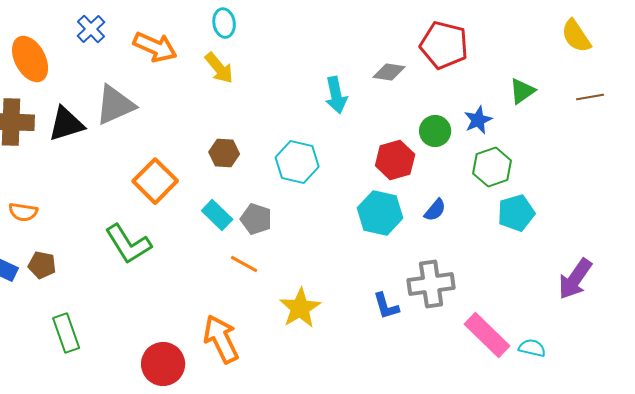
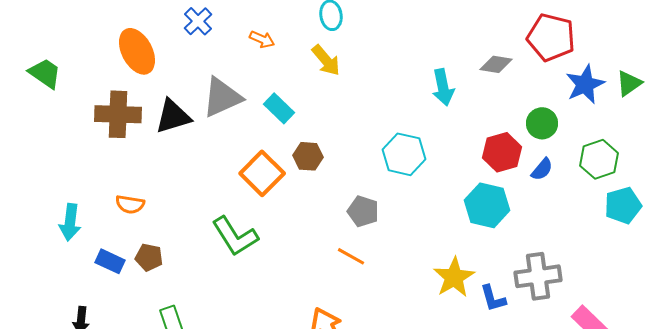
orange arrow: (155, 47) -> (262, 39), size x0.6
blue star: (478, 120) -> (585, 84), moved, size x1.4
brown hexagon: (224, 153) -> (308, 156), moved
blue semicircle: (435, 210) -> (542, 169), moved
cyan rectangle: (217, 215) -> (279, 108), moved
yellow star: (300, 308) -> (454, 277), moved

